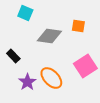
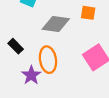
orange ellipse: (51, 78) -> (48, 60), moved, turned 35

